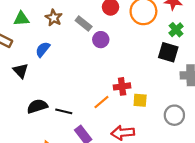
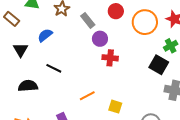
red cross: (122, 86) -> (110, 58), moved
yellow square: (140, 100) -> (115, 107), moved
black line: (64, 111) -> (54, 68), moved

